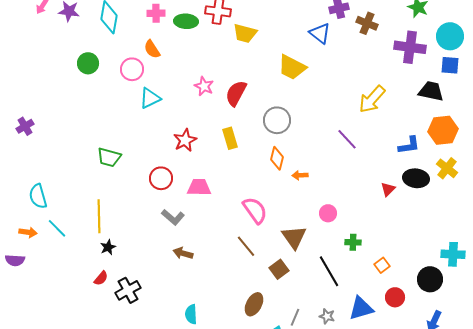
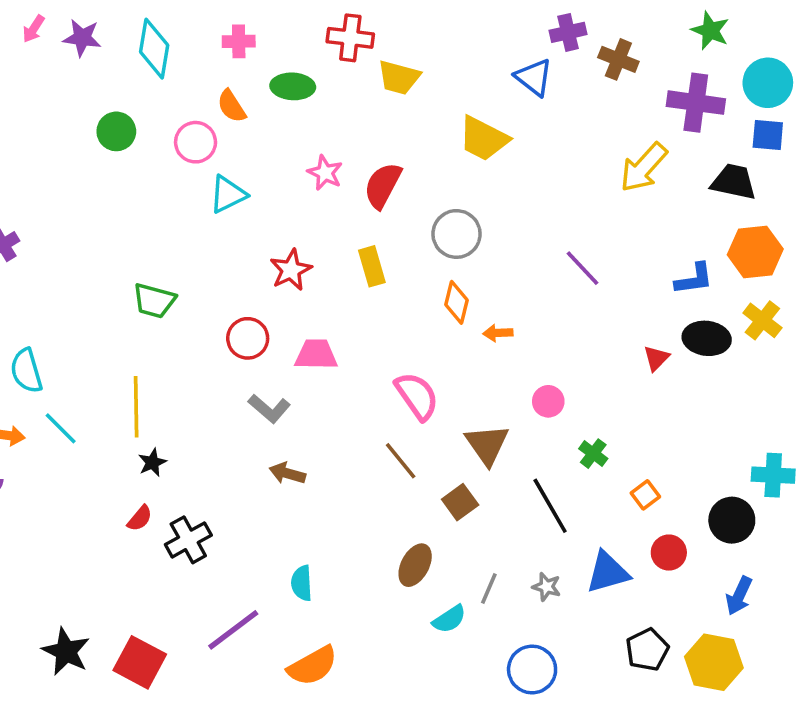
green ellipse: (186, 21) -> (293, 86), moved
yellow arrow: (372, 99) -> (644, 167), moved
green cross: (353, 242) -> (593, 454), turned 35

